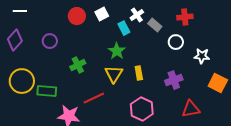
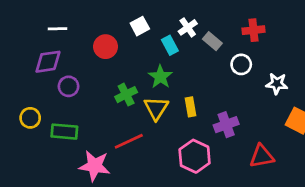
white line: (20, 11) -> (58, 29), moved
red circle: (77, 16) -> (106, 47), moved
purple diamond: (15, 40) -> (48, 62), moved, turned 40
purple circle: (50, 41) -> (69, 86), moved
green cross: (78, 65) -> (126, 95), moved
purple cross: (174, 80) -> (226, 125), moved
yellow circle: (22, 81) -> (30, 118), size x0.6

